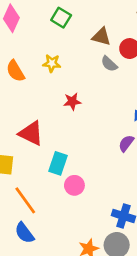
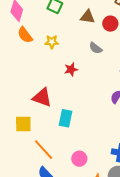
gray semicircle: (109, 64) -> (96, 48), moved
orange semicircle: (15, 71) -> (25, 35), moved
pink circle: (74, 185) -> (79, 159), moved

